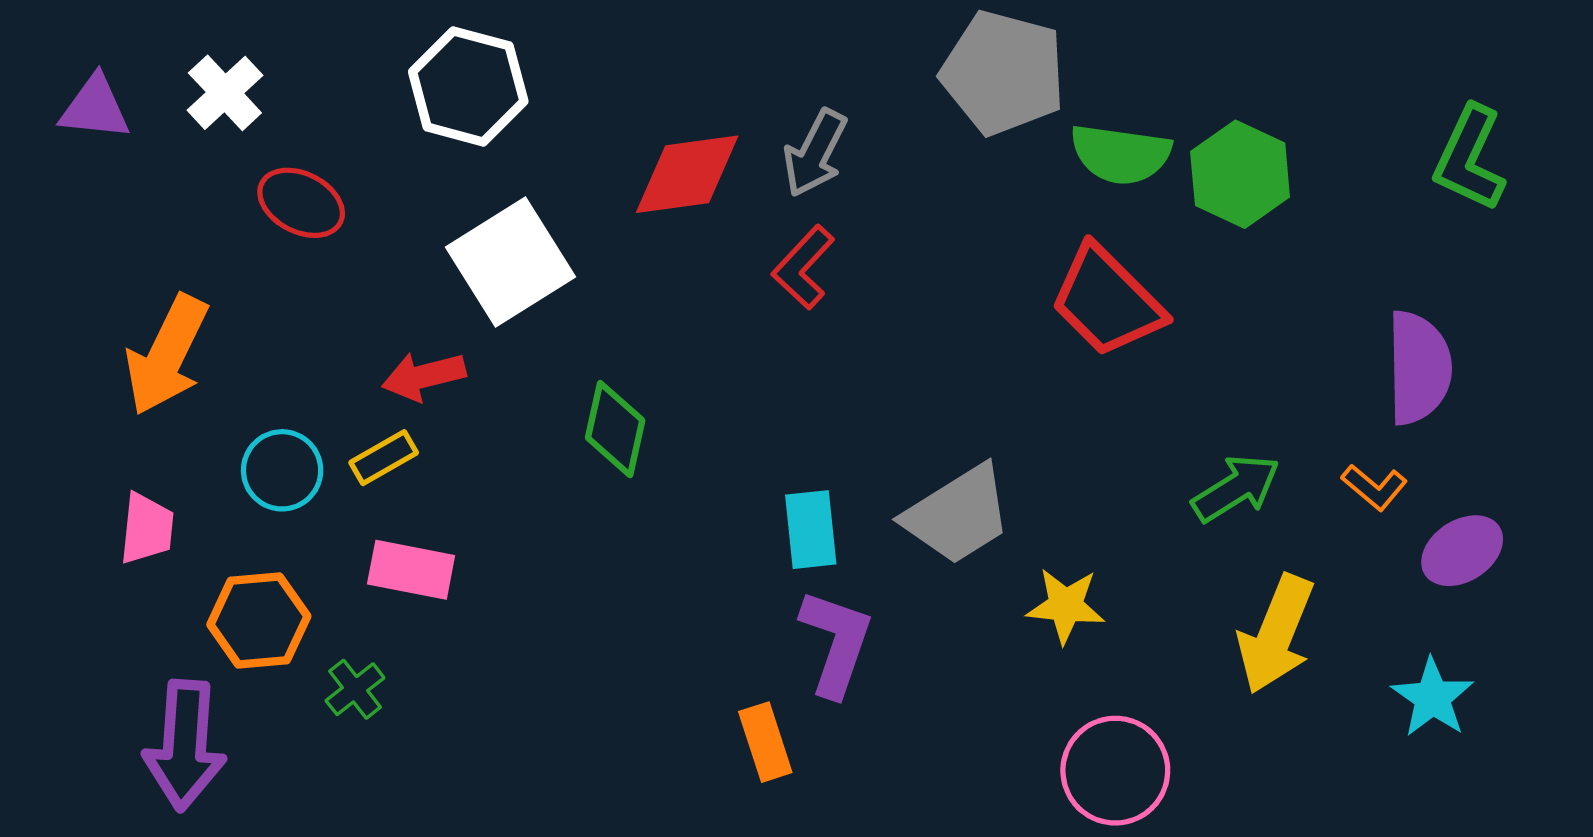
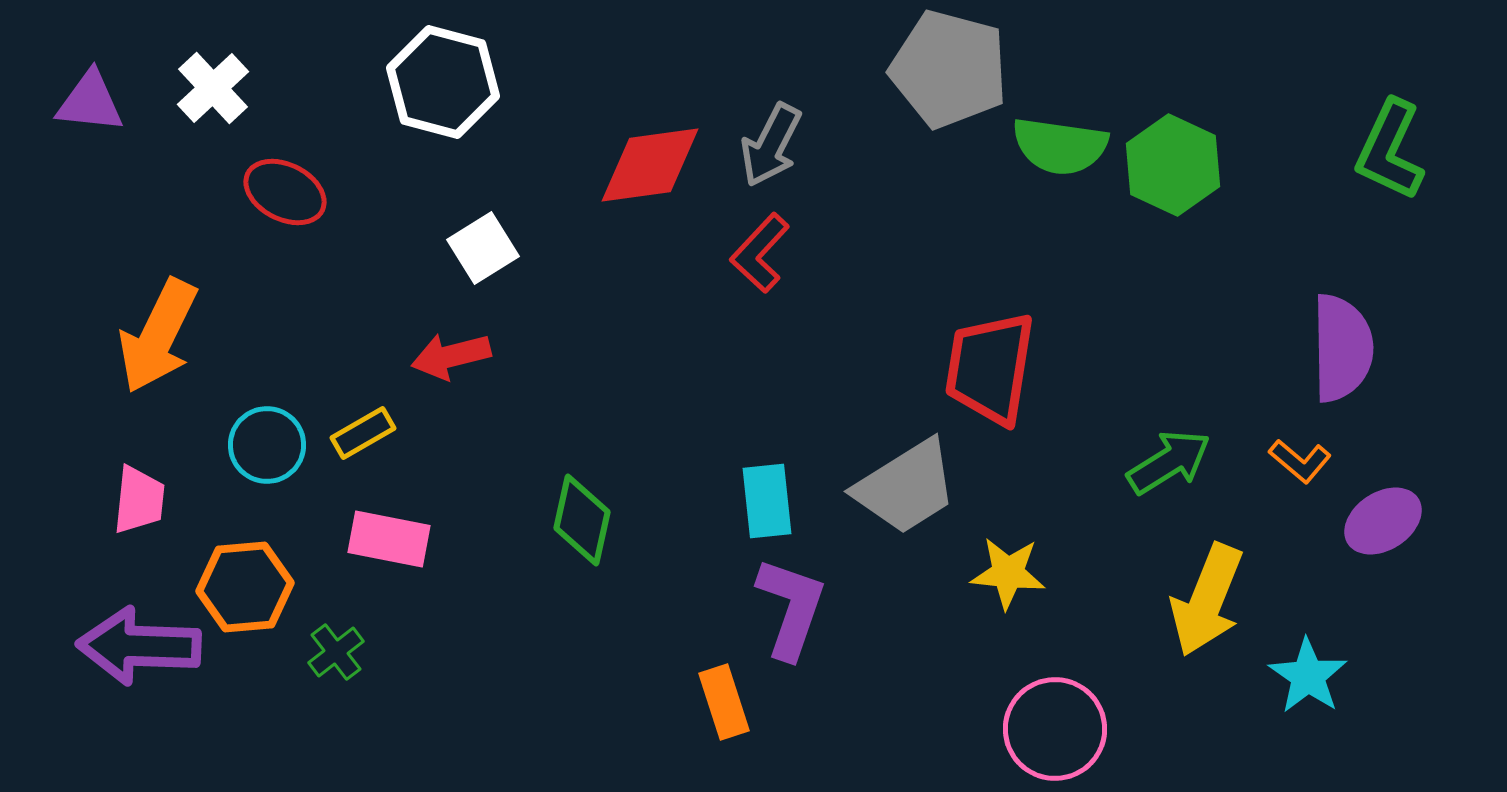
white square: (510, 262) -> (483, 248), size x0.6
red trapezoid: (1107, 301) -> (990, 368), moved, turned 54
red arrow: (424, 376) -> (451, 356), moved
green diamond: (615, 429) -> (582, 520), moved
cyan star: (1433, 698) -> (1308, 676), moved
purple arrow: (185, 745) -> (139, 646), moved, turned 88

